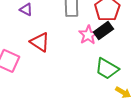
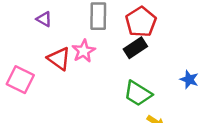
pink star: (88, 35) -> (84, 51), moved

